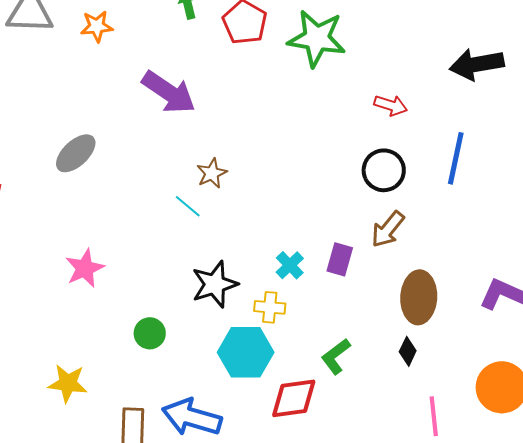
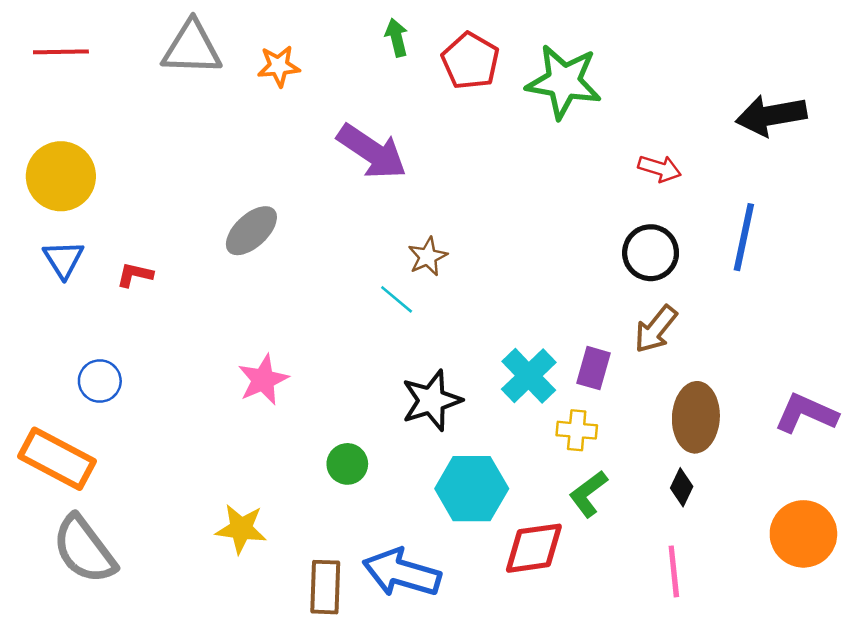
cyan cross: (290, 265) -> (529, 376), size x1.5
yellow cross: (270, 307) -> (577, 430), moved
pink line: (434, 416) -> (674, 571), moved

